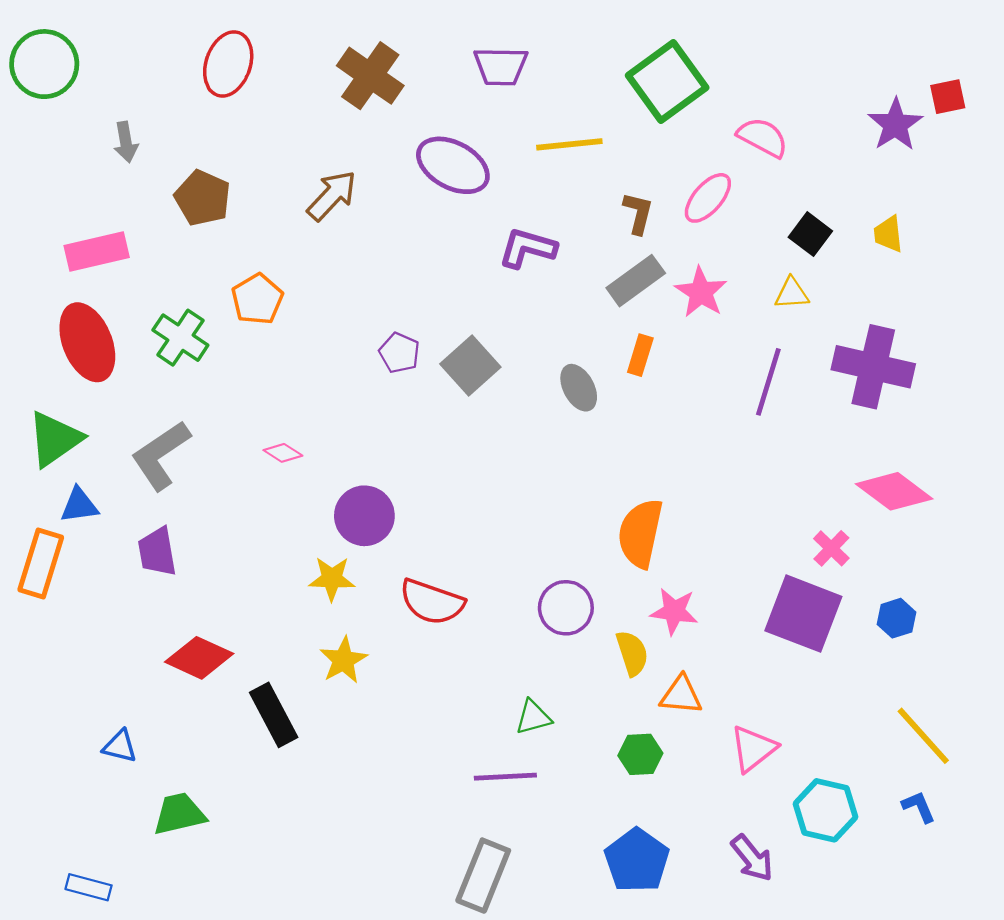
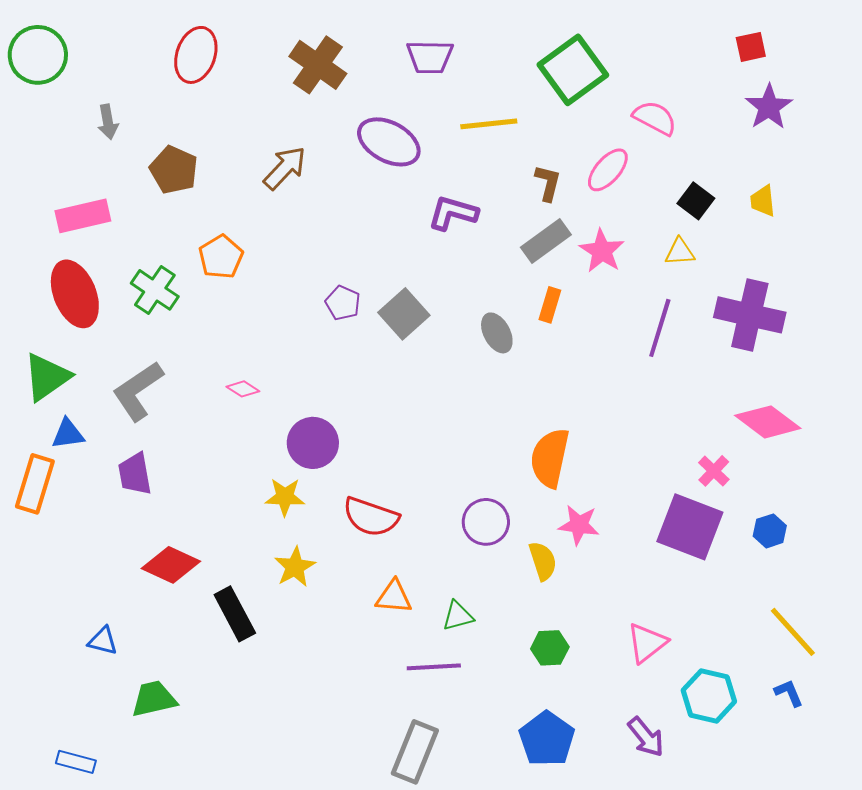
red square: (948, 97) -> (751, 47), moved
orange triangle: (681, 695) -> (394, 597), moved

